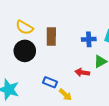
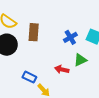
blue cross: (89, 39) -> (70, 37), turned -32

